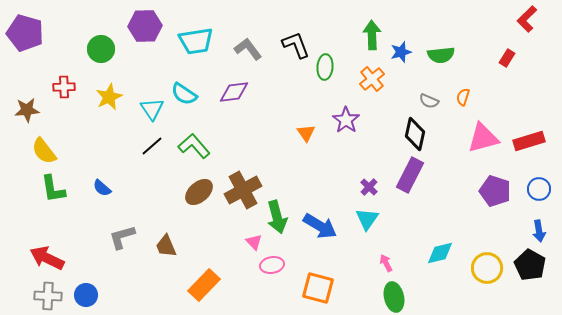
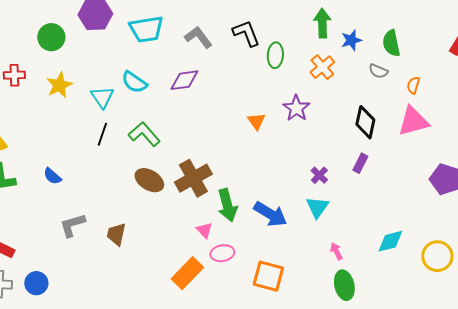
green semicircle: (441, 55) -> (391, 43), turned 84
gray semicircle: (429, 101) -> (378, 71), moved
pink triangle: (483, 138) -> (413, 121), moved
black line: (152, 146) -> (102, 134), turned -30
purple rectangle: (410, 175) -> (360, 163), size x0.6
brown ellipse: (199, 192) -> (149, 180), turned 72
brown trapezoid: (166, 246) -> (116, 234), turned 35
orange rectangle: (204, 285) -> (187, 273), moved

